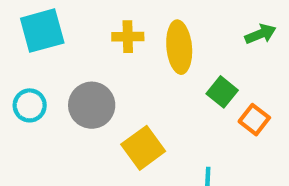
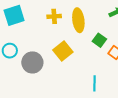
gray circle: (92, 105) -> (32, 62), moved
yellow square: (143, 148) -> (63, 51), moved

